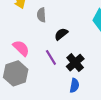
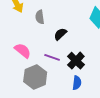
purple line: (51, 57) -> (52, 57), turned -35
gray hexagon: (16, 73) -> (35, 77), moved

